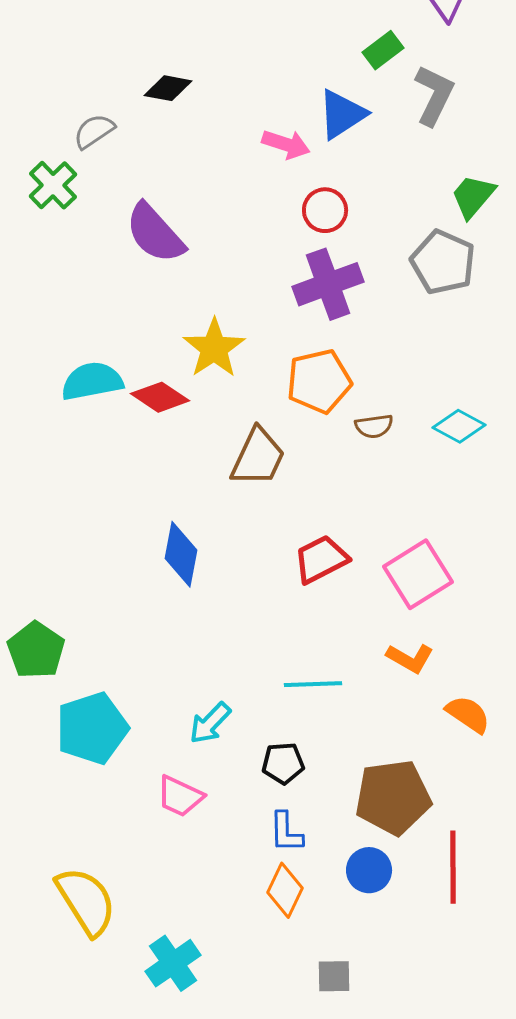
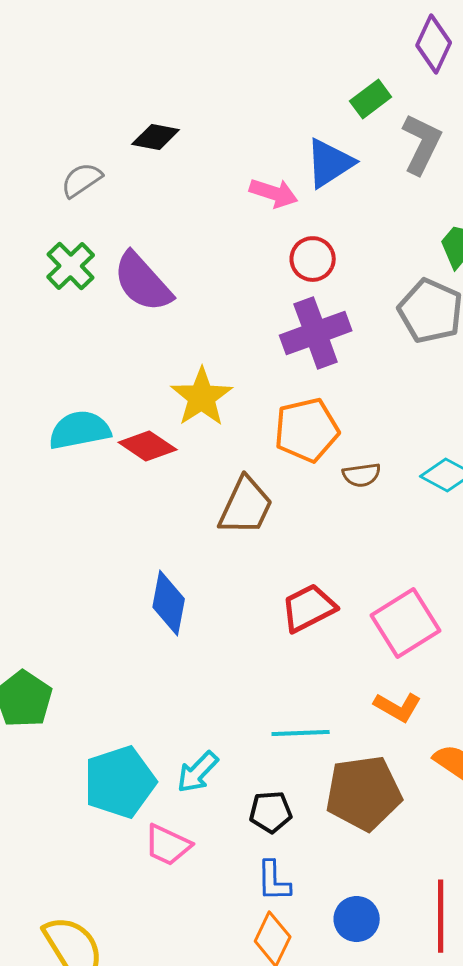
green cross: (53, 185) -> (71, 266), moved
cyan pentagon: (92, 728) -> (120, 782), moved
brown pentagon: (393, 797) -> (364, 793), moved

